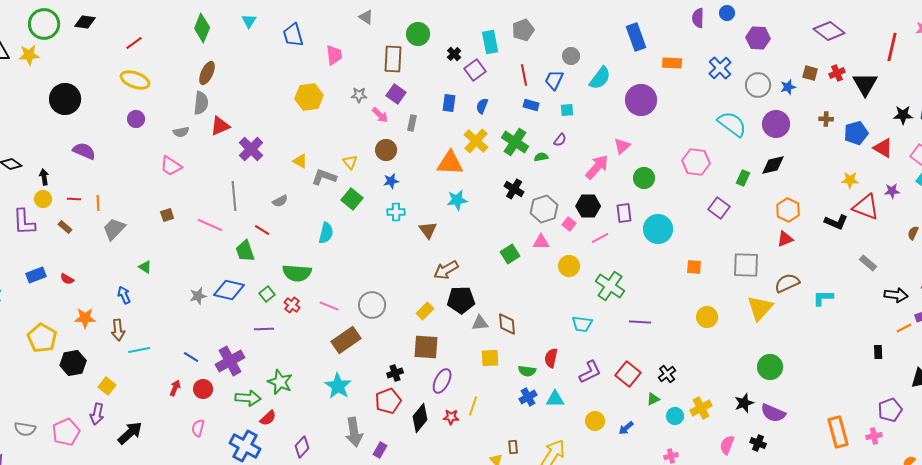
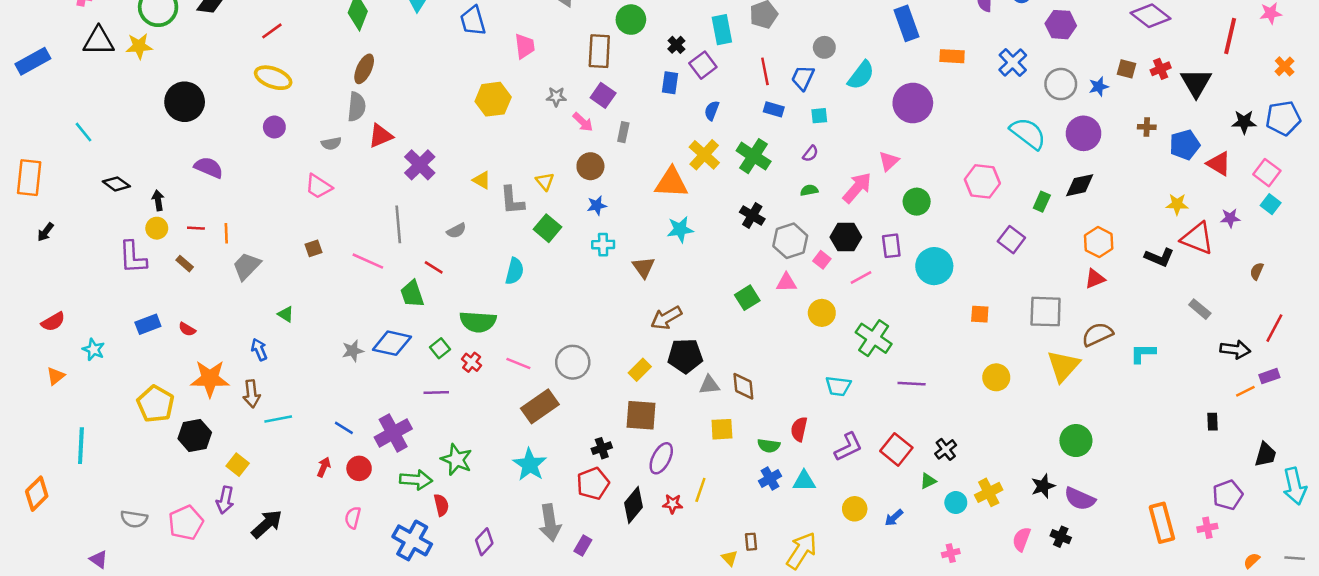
blue rectangle: (449, 103) -> (670, 83), moved
green semicircle: (541, 157) -> (809, 190), moved
gray L-shape: (324, 177) -> (512, 200), turned -115
orange star: (85, 318) -> (210, 379), size x1.4
red semicircle: (268, 418) -> (441, 505), turned -60

